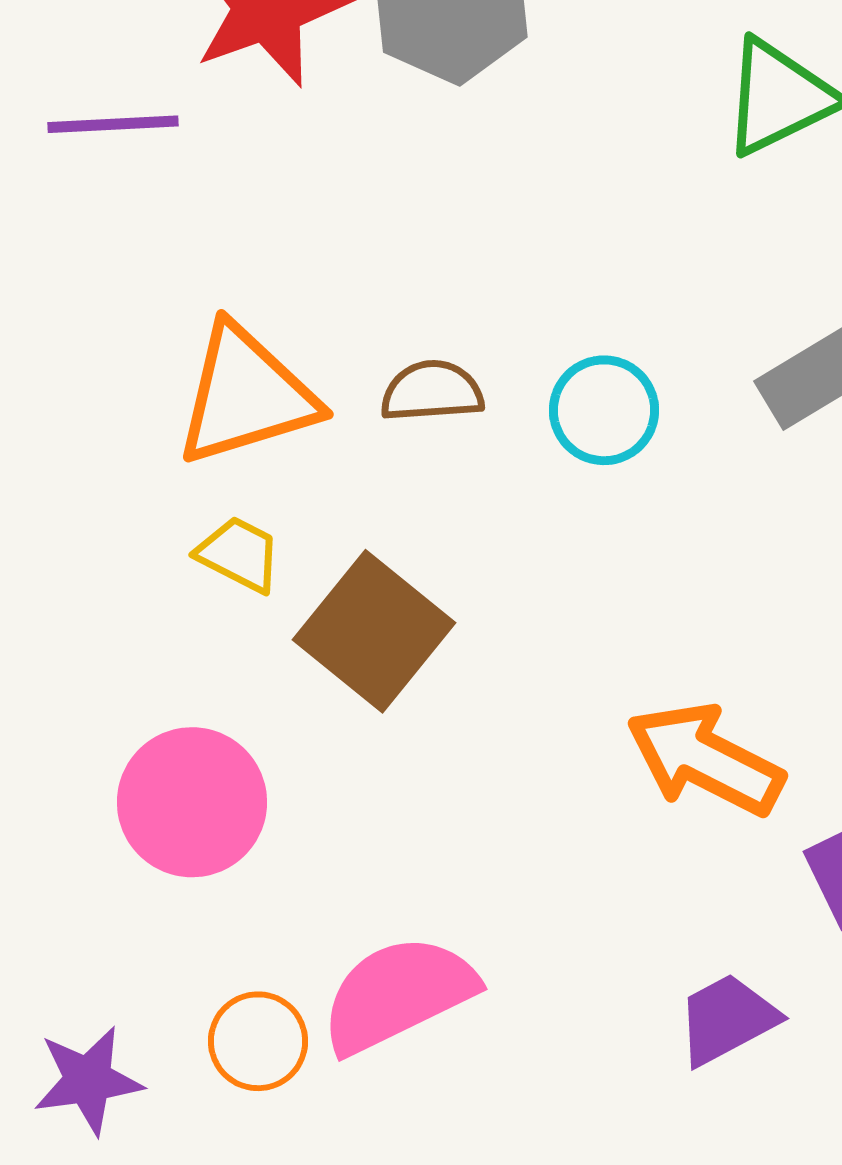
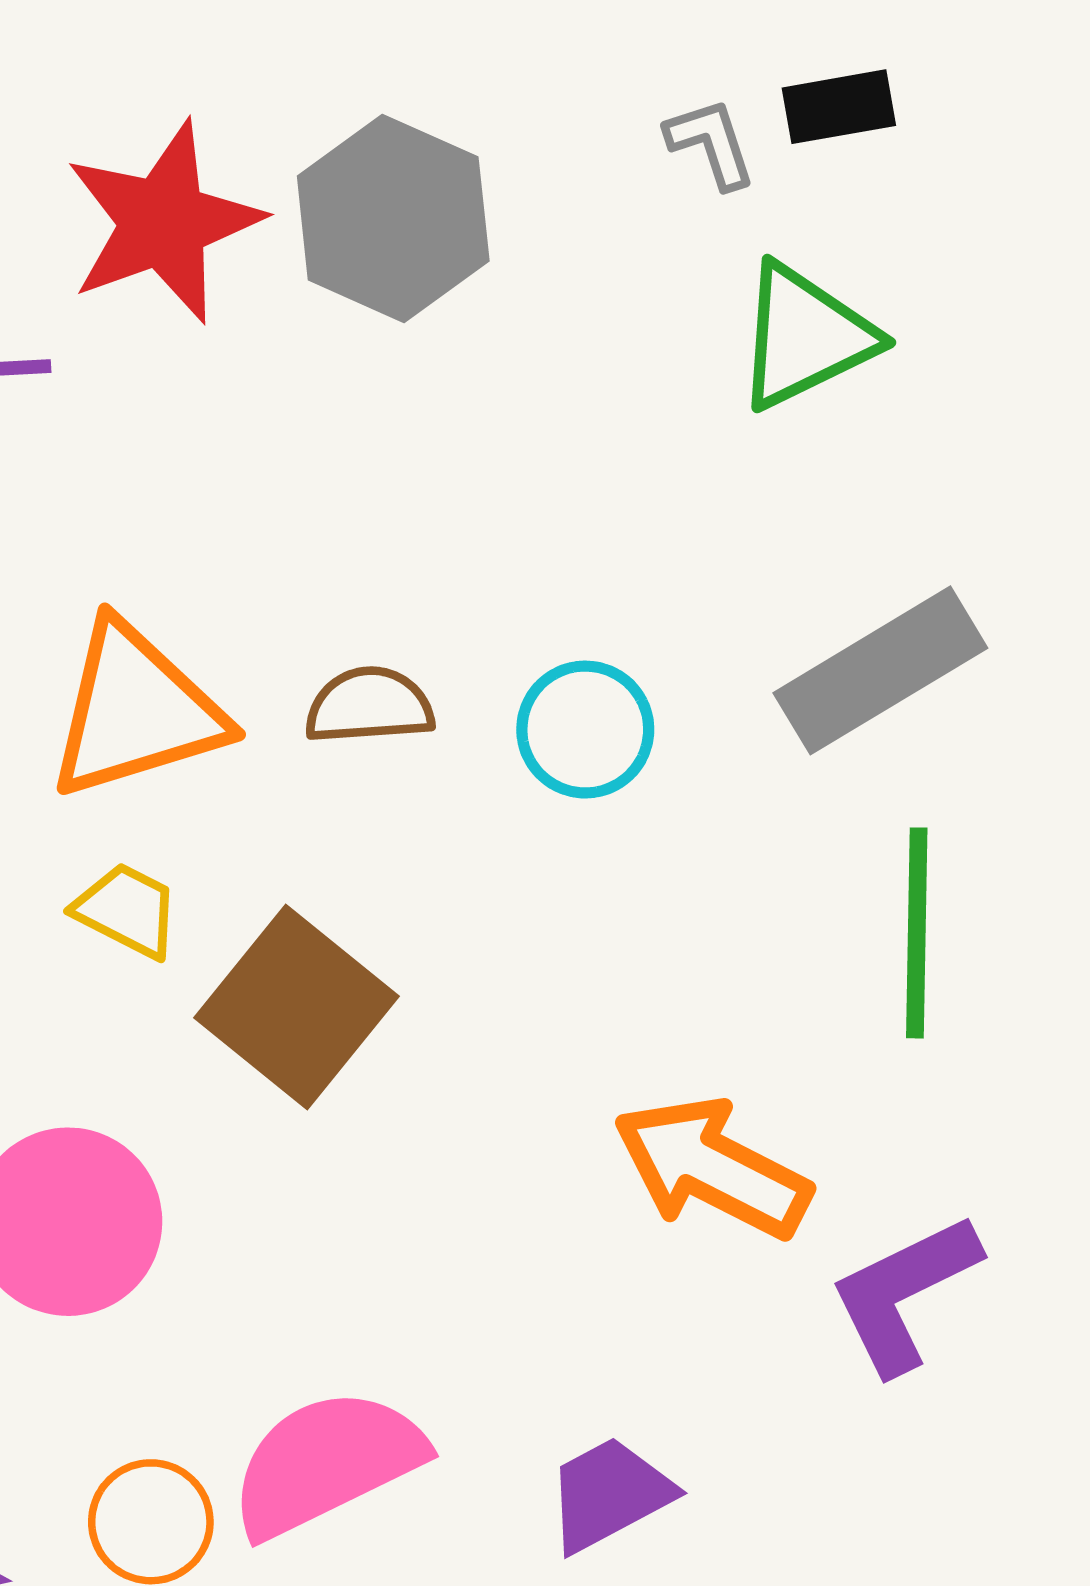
purple trapezoid: (727, 1019) -> (609, 1494), moved

